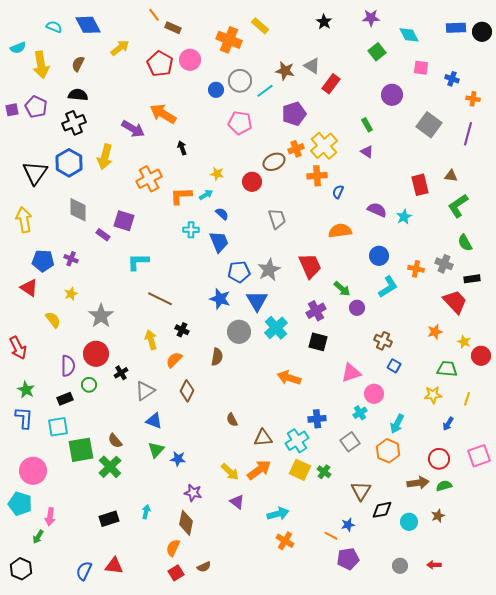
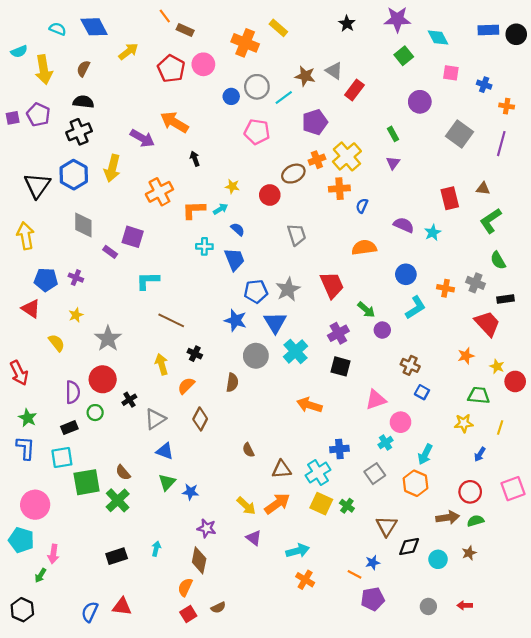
purple star: (371, 18) -> (397, 19), size x1.4
purple triangle: (367, 152) -> (393, 163), turned 32

